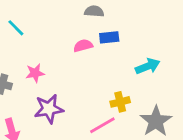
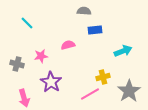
pink semicircle: (83, 46) -> (68, 45), moved
purple star: (49, 109) -> (51, 82), turned -30

